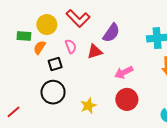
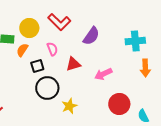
red triangle: (95, 52) -> (73, 64), moved
black circle: (53, 92) -> (47, 88), moved
red circle: (127, 99) -> (119, 104), moved

